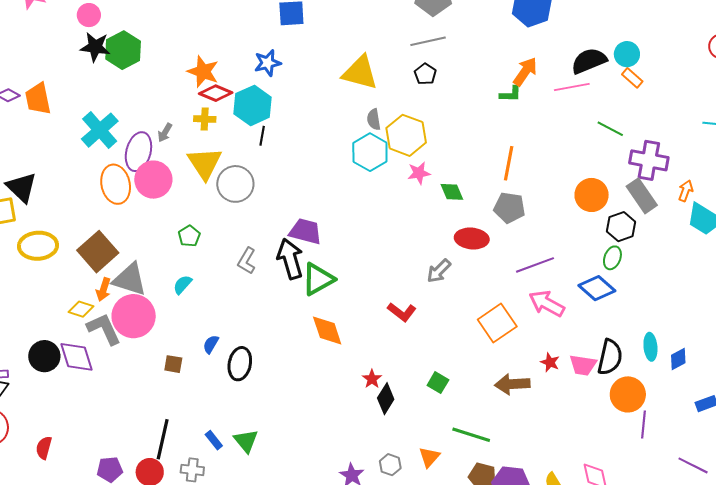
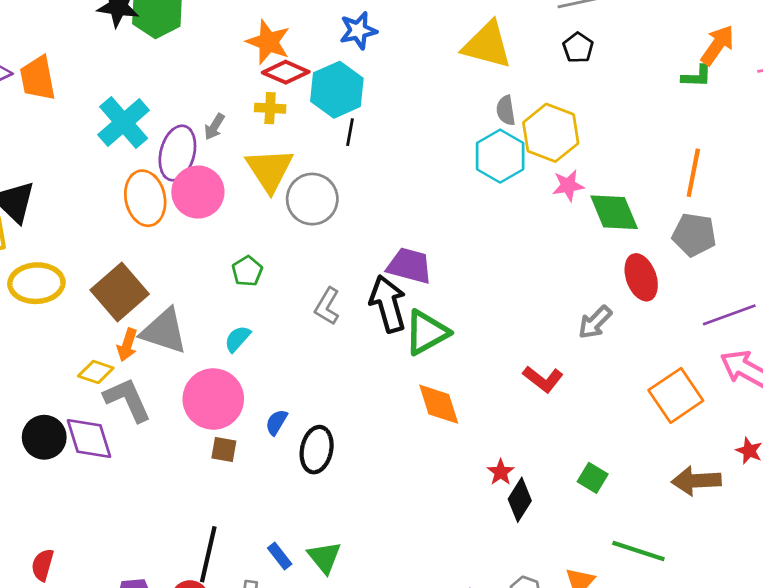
green diamond: (452, 192) -> (614, 212), size x1.5
red ellipse: (472, 239) -> (641, 277), turned 64
pink circle: (134, 316) -> (213, 399), moved

